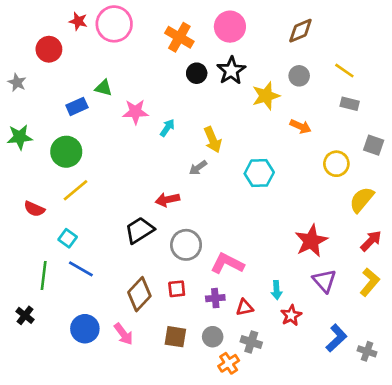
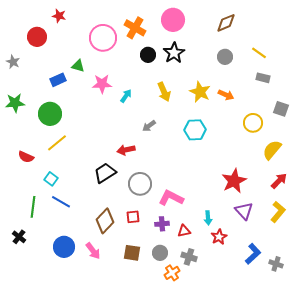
pink circle: (114, 24) -> (103, 38), moved
yellow star: (266, 96) -> (200, 92), moved, turned -30
yellow arrow: (213, 140) -> (164, 92), moved

